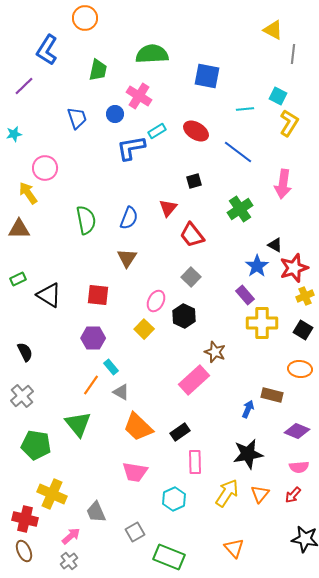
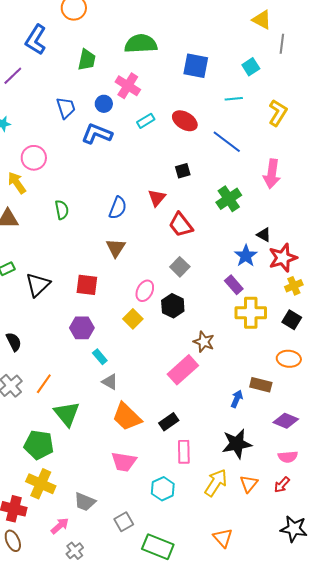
cyan square: (278, 96) -> (251, 67), moved, turned 30
blue L-shape: (131, 148) -> (97, 134), moved, turned 32
green semicircle: (86, 220) -> (62, 210), moved, size x0.7
black triangle: (49, 295) -> (38, 285), turned 44
orange line: (91, 385) -> (44, 384), moved
green pentagon: (36, 445) -> (39, 445), moved
gray trapezoid: (96, 512) -> (85, 502), turned -45
gray cross: (69, 561) -> (75, 551), moved

